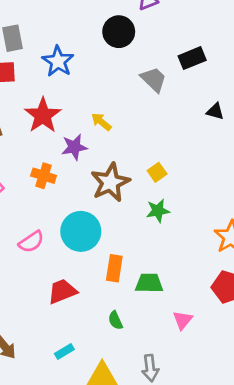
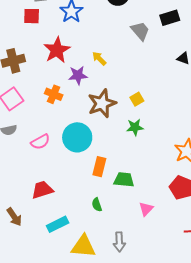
red trapezoid: (62, 291) -> (42, 190), moved
cyan rectangle: (64, 351) -> (58, 224), size x1.5

